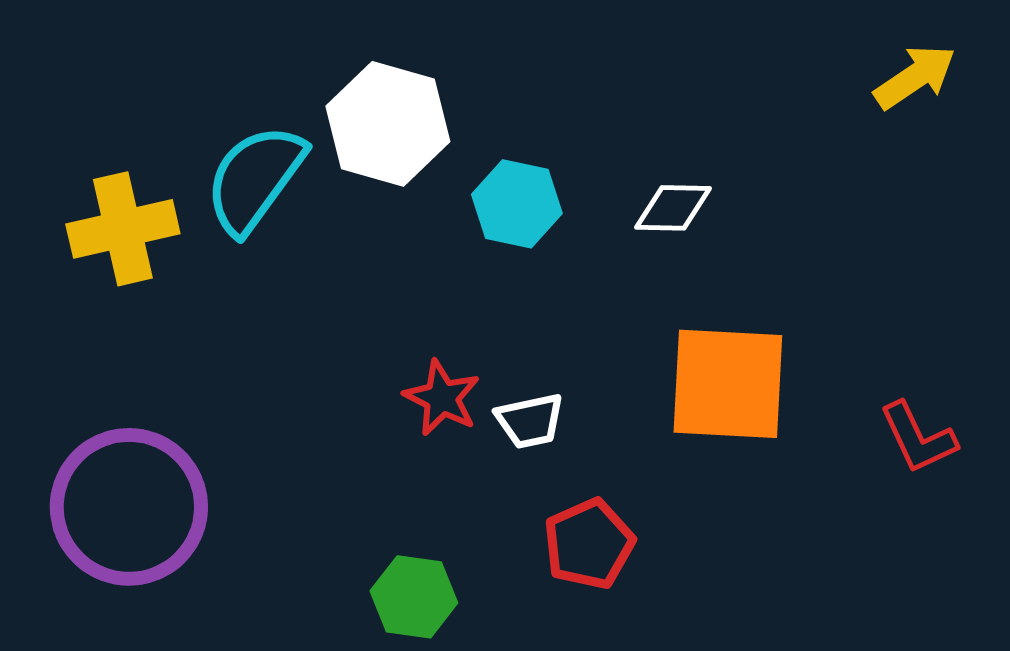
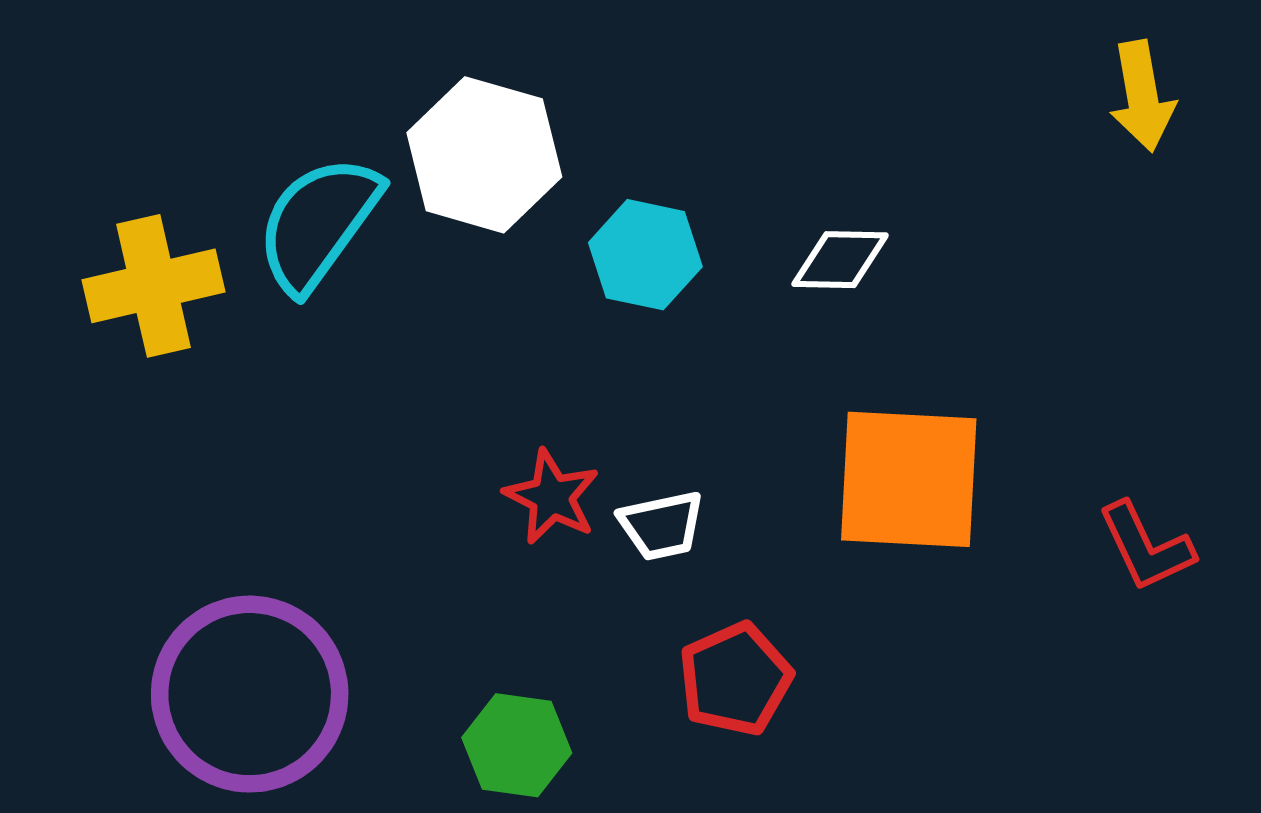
yellow arrow: (915, 77) -> (1142, 96), turned 114
purple circle: (129, 507) -> (250, 694), moved

